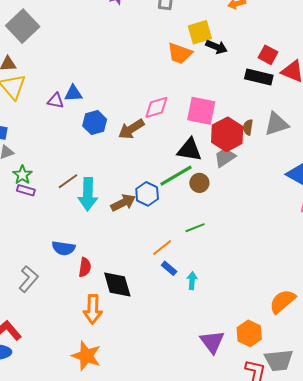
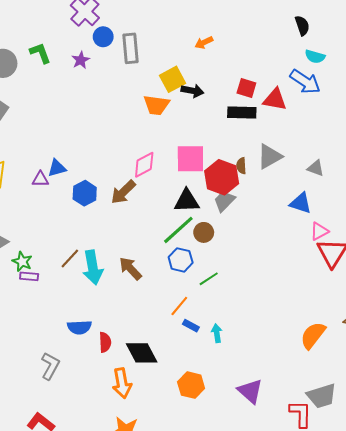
blue hexagon: (147, 194) -> (181, 260), moved
brown arrow: (123, 203) -> (130, 269), turned -95
orange hexagon: (249, 333) -> (191, 385), moved

